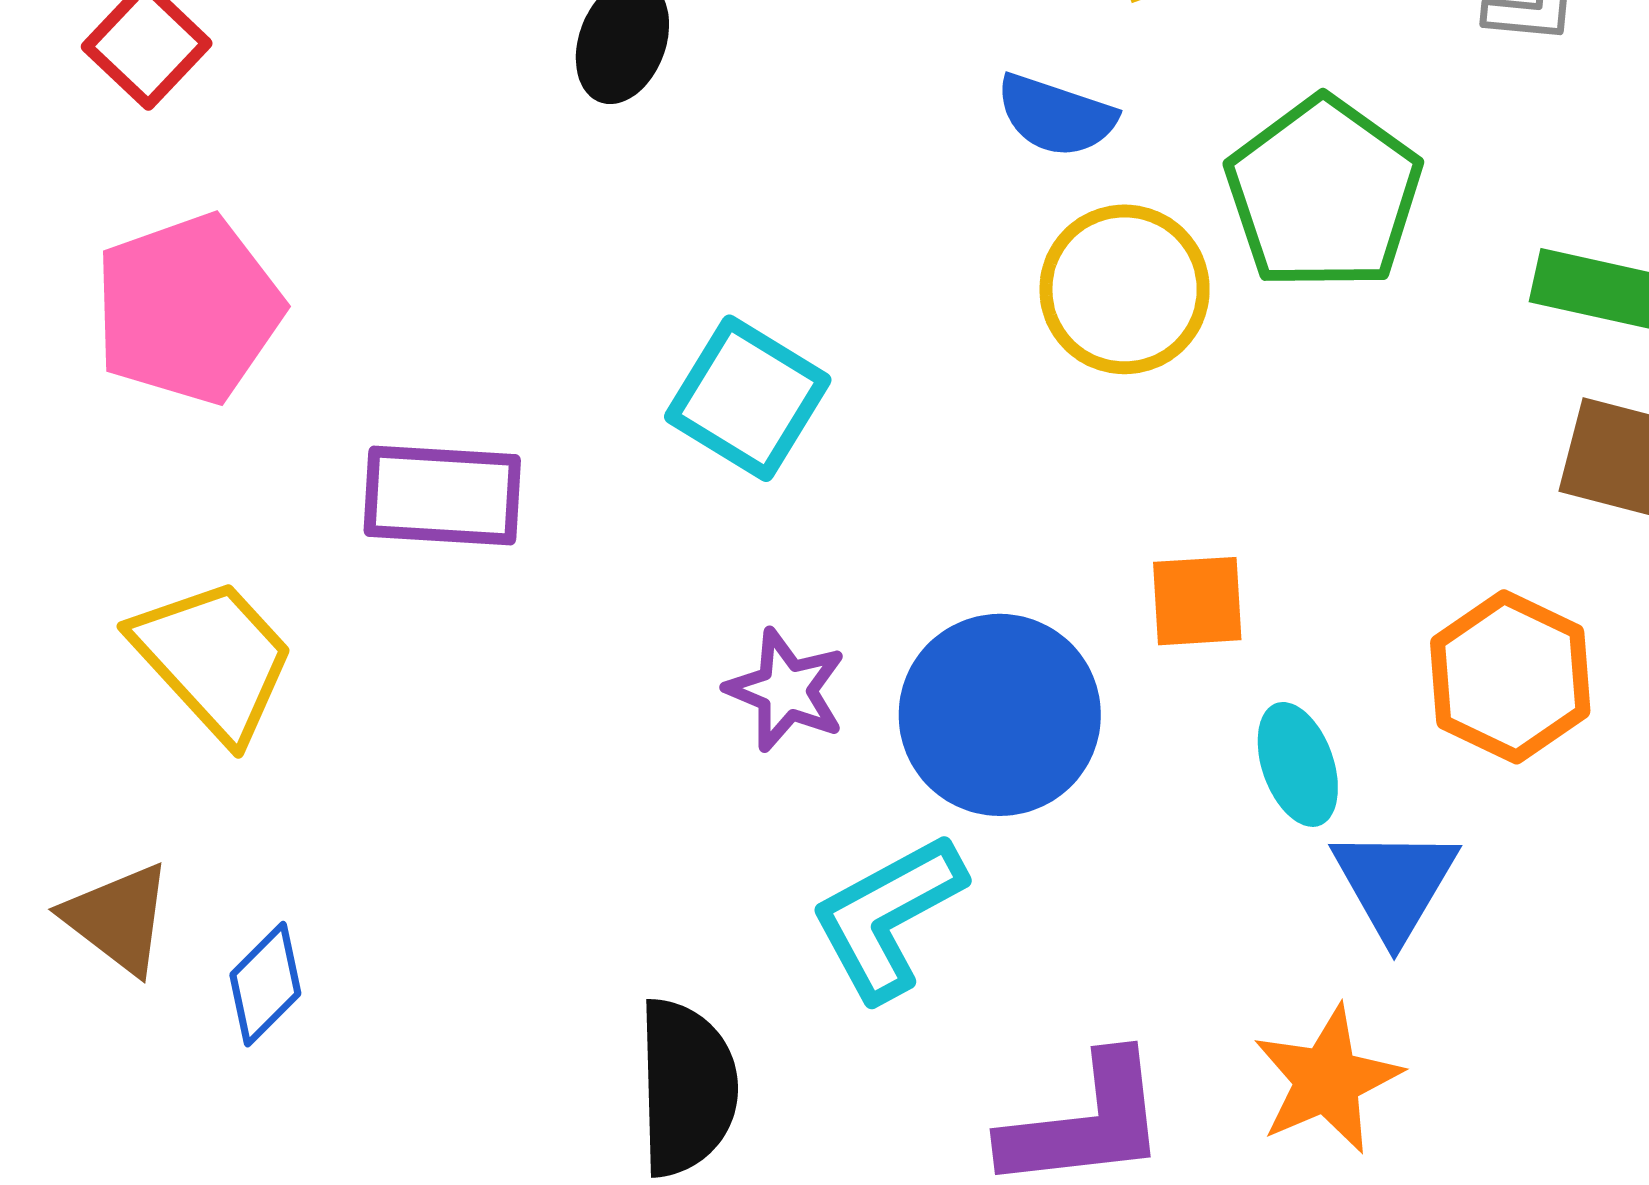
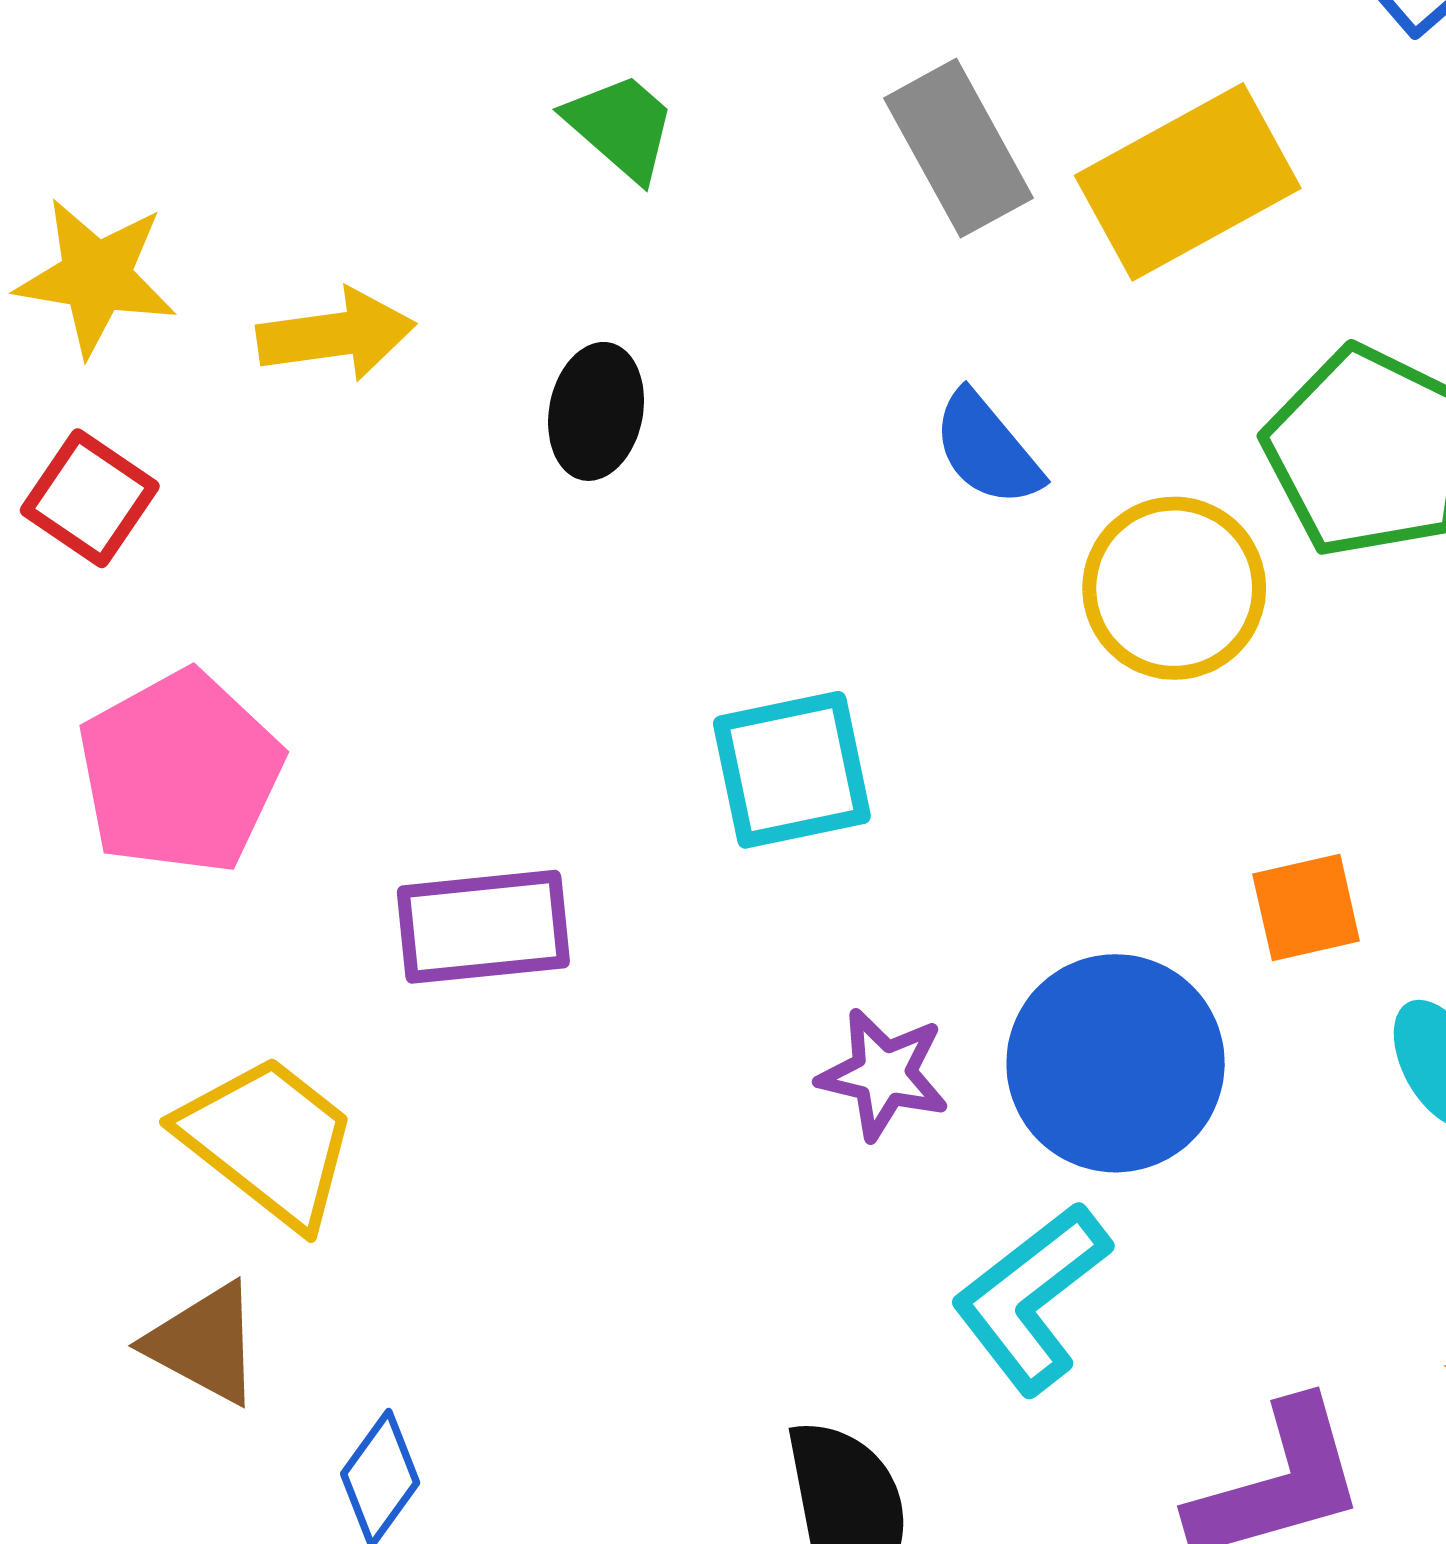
blue semicircle: (1056, 115) -> (987, 449), moved, turned 41
cyan square: (748, 398) -> (792, 770), turned -34
brown triangle: (118, 918) -> (204, 1343), moved

